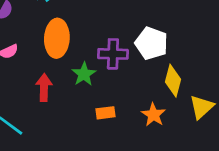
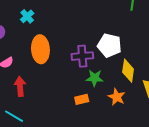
green star: (84, 74) -> (95, 78), moved, turned -30
red arrow: (44, 87) -> (20, 86), moved

